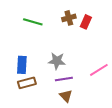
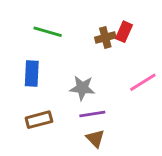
brown cross: (69, 18) -> (105, 38), moved
blue rectangle: (22, 65) -> (32, 74), moved
pink line: (99, 70) -> (143, 82), moved

